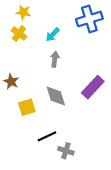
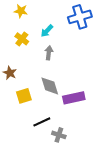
yellow cross: (19, 34) -> (22, 39), moved
purple rectangle: (93, 87) -> (74, 98), moved, turned 35

